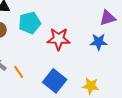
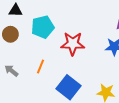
orange line: (19, 72) -> (41, 66), moved, turned 56

